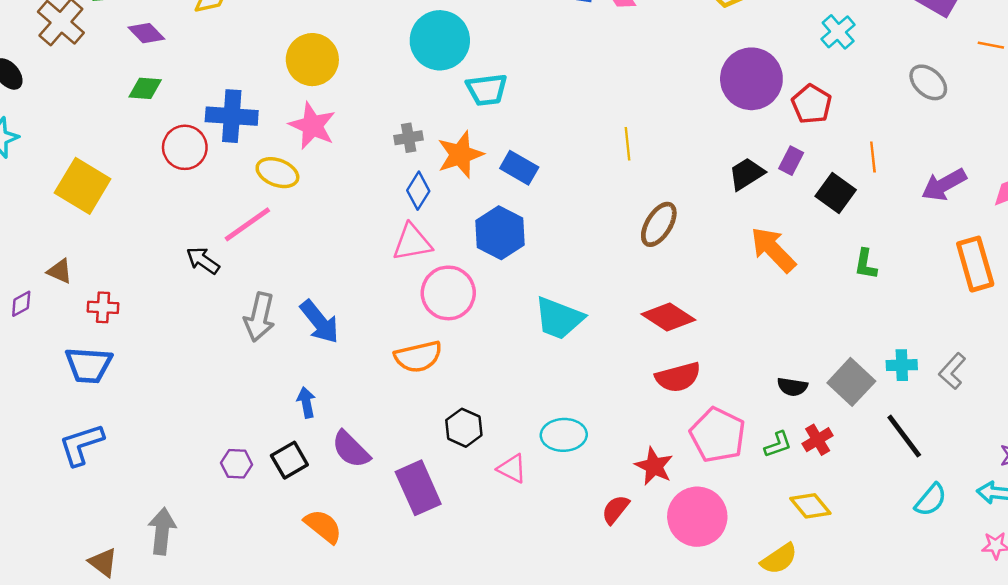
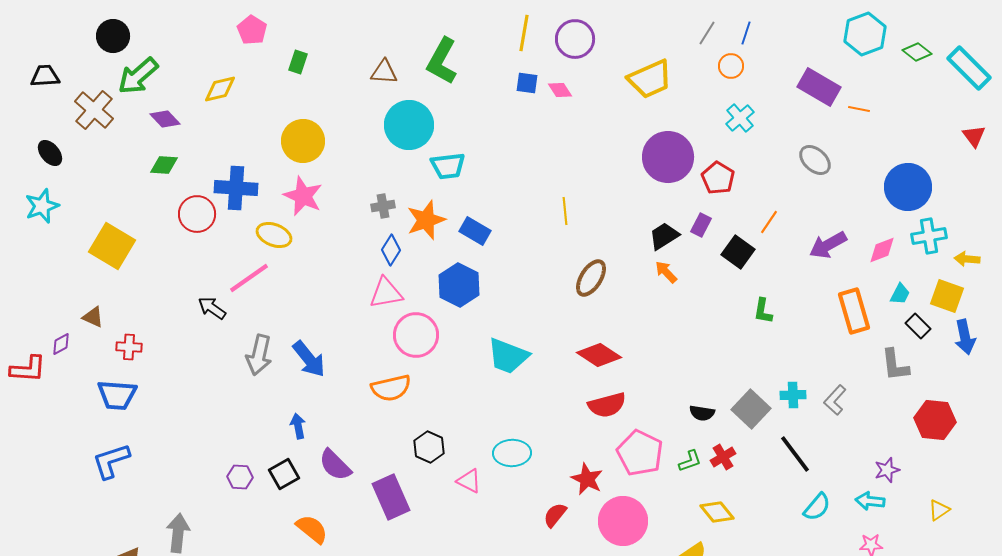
orange line: (991, 45) -> (859, 109), moved
orange line: (873, 157) -> (769, 222), turned 40
orange arrow: (773, 250) -> (666, 272), moved, size x0.6

